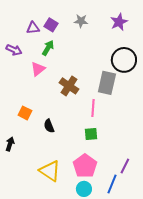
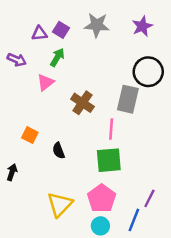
gray star: (81, 21) -> (97, 25), size x1.5
green square: (91, 134) -> (109, 160), size x1.6
yellow triangle: (50, 171) -> (60, 204), turned 40

